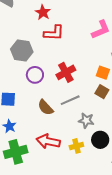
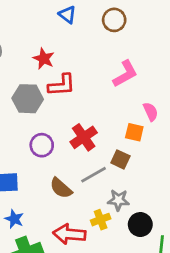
gray hexagon: (22, 51) -> (28, 99), moved
brown square: (102, 92) -> (120, 159), moved
yellow cross: (76, 146) -> (101, 220), moved

